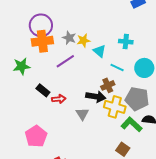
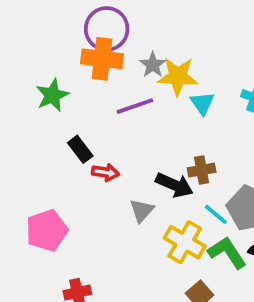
yellow star: (83, 40) -> (178, 76), size x1.5
green star: (22, 66) -> (52, 95), turned -30
cyan line: (117, 67) -> (216, 214), moved
yellow cross: (115, 107) -> (185, 242), moved

